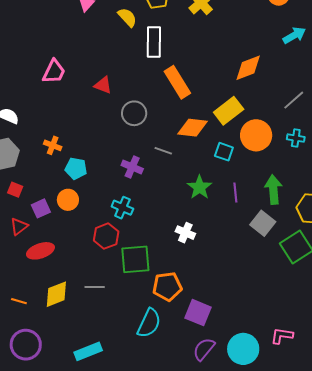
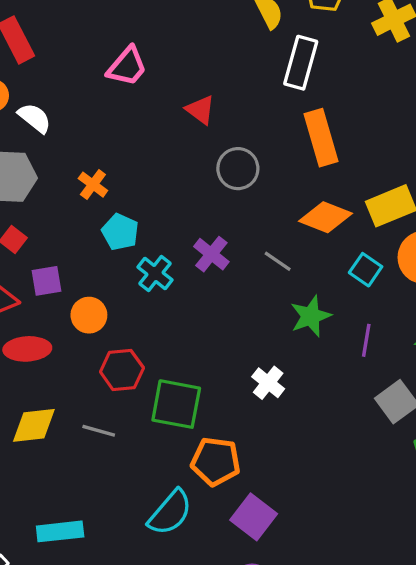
gray line: (163, 151) -> (278, 261), moved
orange circle: (68, 200) -> (89, 315), moved
cyan cross: (122, 208) -> (155, 274), moved
red hexagon: (106, 236) -> (122, 370), moved

